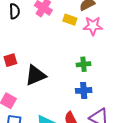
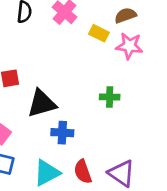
blue cross: (84, 90) -> (62, 133), moved

